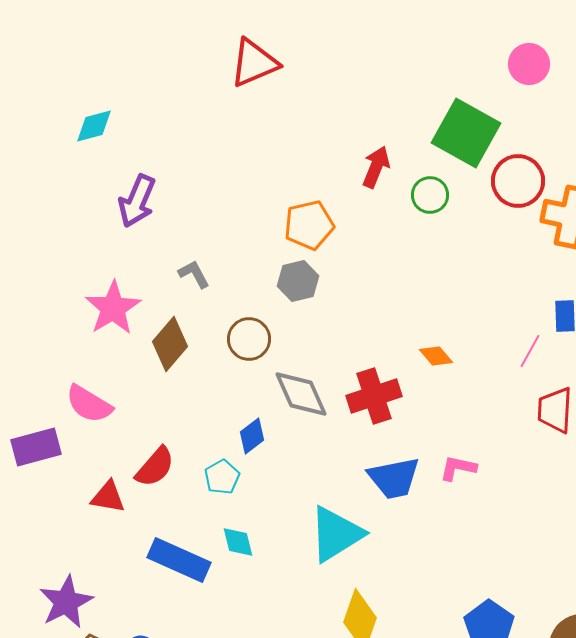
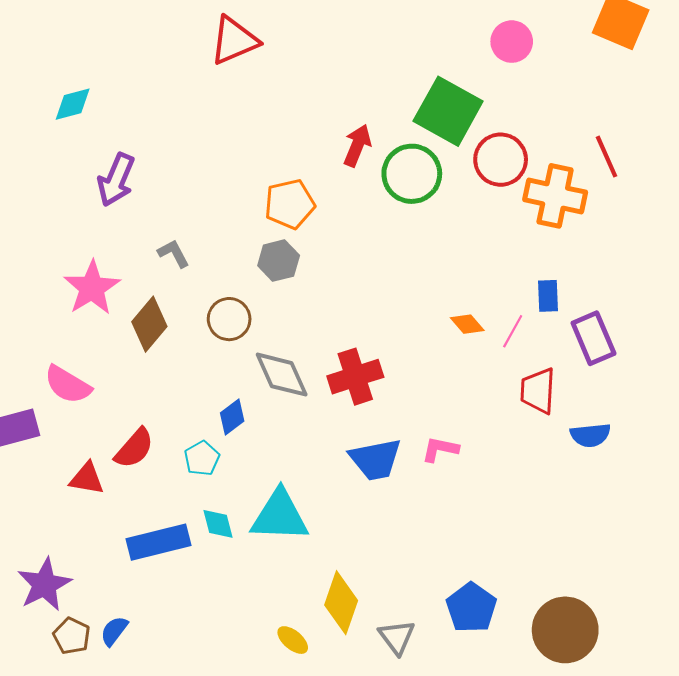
green circle: (430, 195) -> (412, 174), size x1.6
orange diamond: (436, 356) -> (467, 324), moved
cyan triangle: (336, 534) -> (280, 516), moved, turned 34
blue rectangle: (179, 560) -> (158, 542), turned -38

